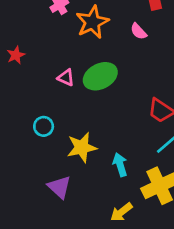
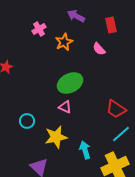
orange star: (92, 22) -> (64, 42), size x0.7
pink triangle: (66, 78) -> (65, 107), moved

